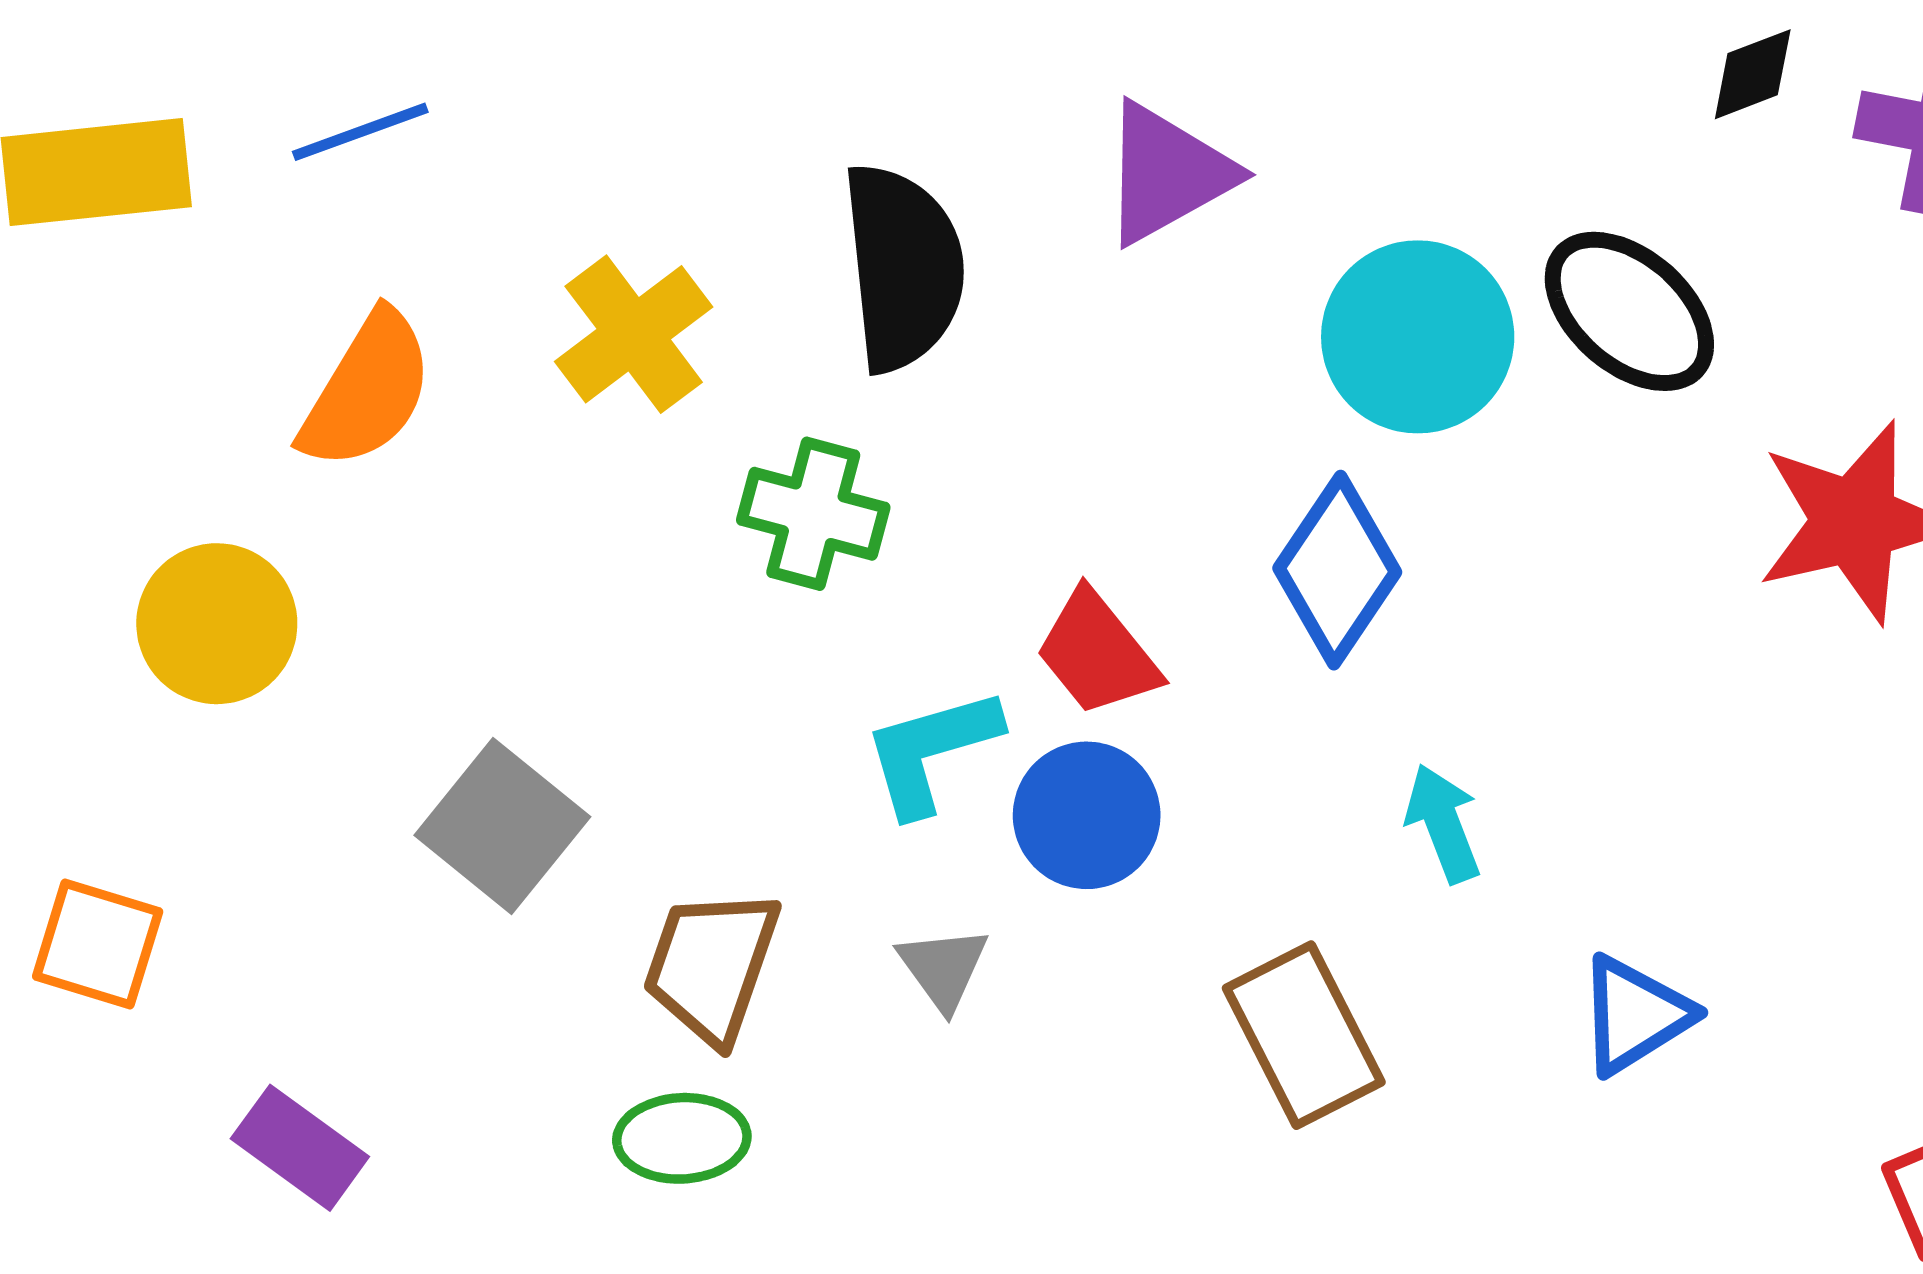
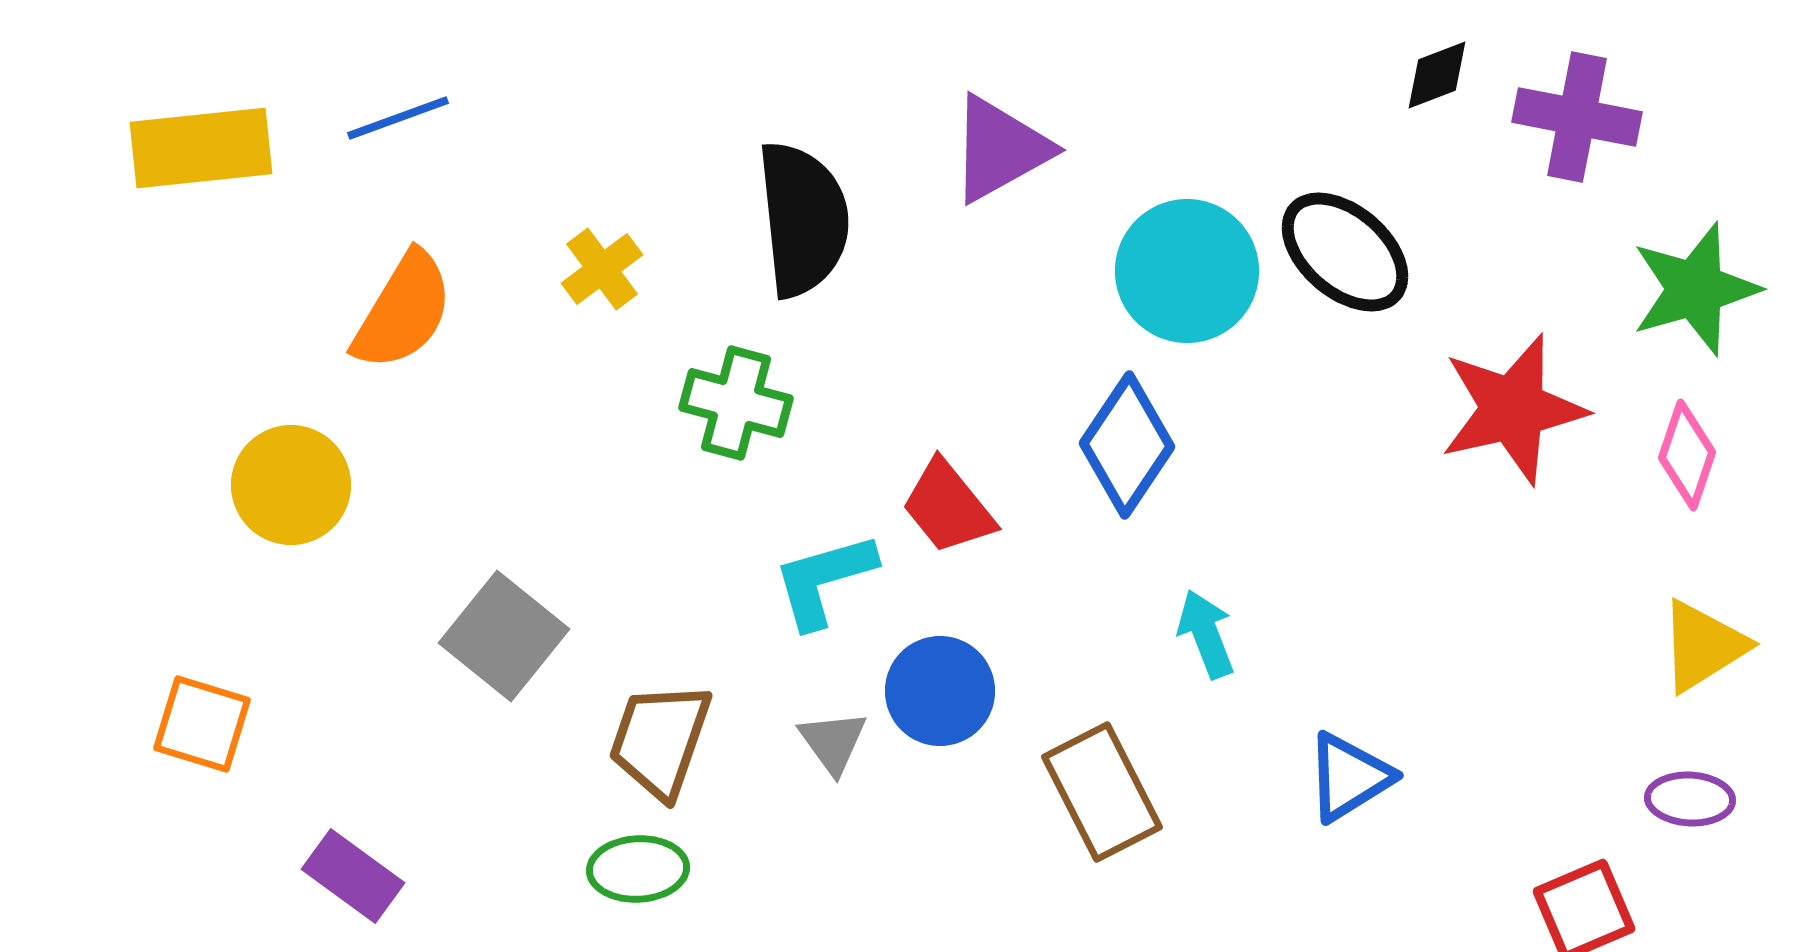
yellow cross: (634, 334) -> (602, 269), size x0.7
blue circle: (1087, 815) -> (940, 691), moved

